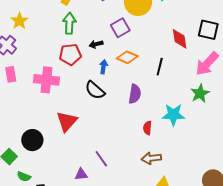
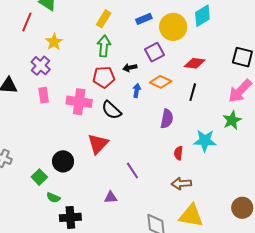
red diamond: (180, 39) -> (195, 63), moved, turned -75
black semicircle: (95, 90) -> (111, 110), moved
purple line: (101, 159) -> (132, 170), moved

